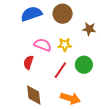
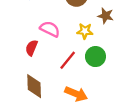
yellow star: (65, 45) -> (85, 31), moved

